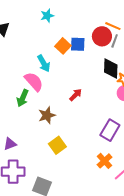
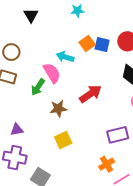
cyan arrow: (44, 63) -> (65, 57), turned 126
red arrow: (76, 95) -> (91, 94), size x1.6
purple rectangle: (110, 130) -> (118, 135), turned 35

